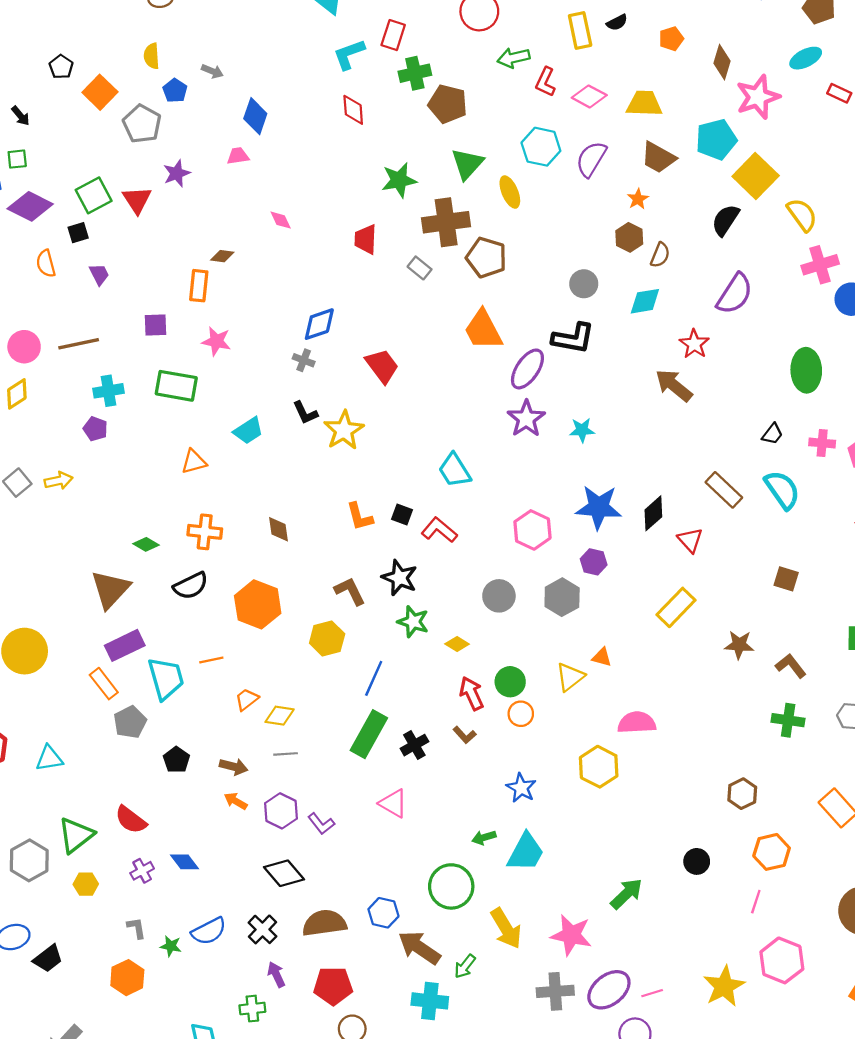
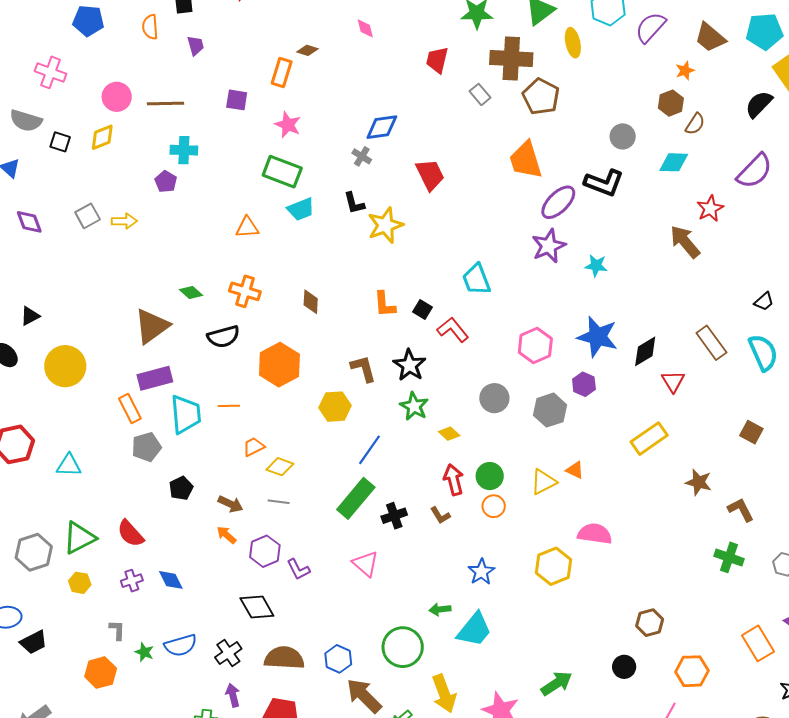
green rectangle: (176, 386) -> (282, 172), moved
brown hexagon: (742, 794) -> (650, 623), moved

